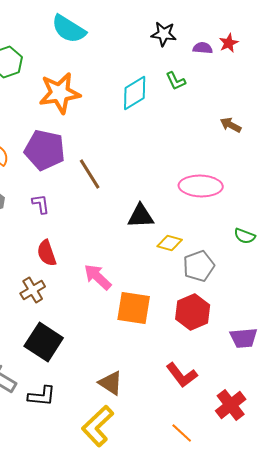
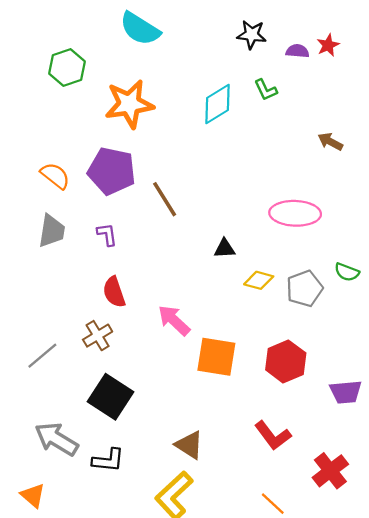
black triangle: (141, 216) -> (225, 249), size x0.7
gray pentagon: (199, 266) -> (305, 289), moved

